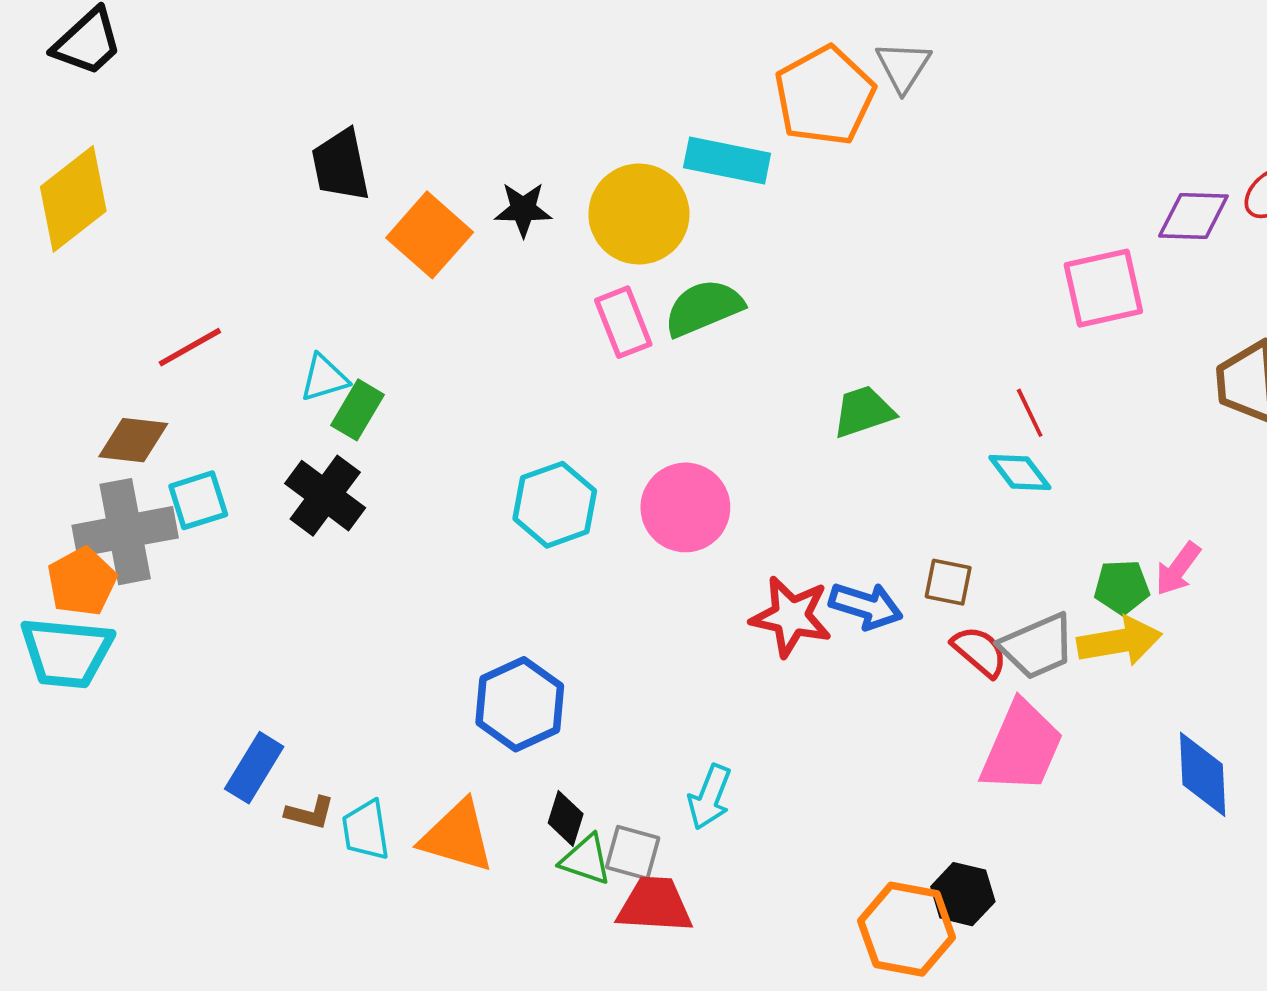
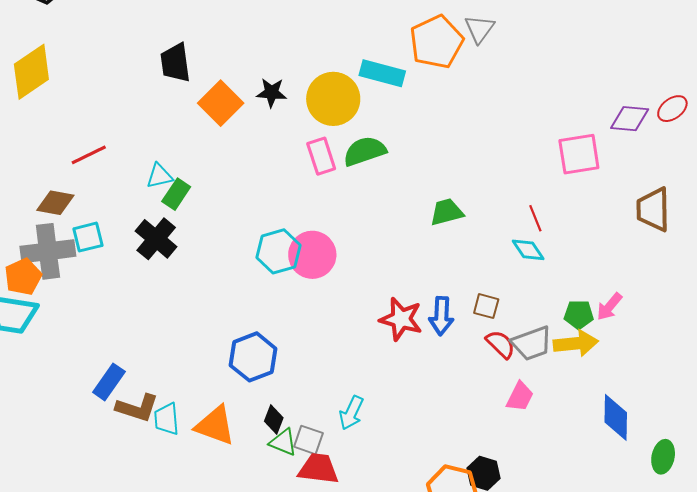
pink circle: (685, 507) -> (312, 255), moved
blue arrow: (866, 606) -> (441, 316), turned 72
pink trapezoid: (1022, 747) -> (520, 397), size x0.6
brown L-shape: (310, 813) -> (137, 408), size x1.6

